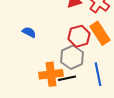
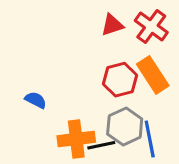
blue semicircle: (29, 32) -> (36, 100), moved
gray hexagon: (72, 57) -> (125, 126), moved

